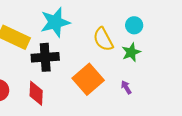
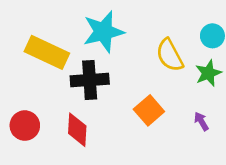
orange square: (88, 79) -> (149, 110), size x0.7

